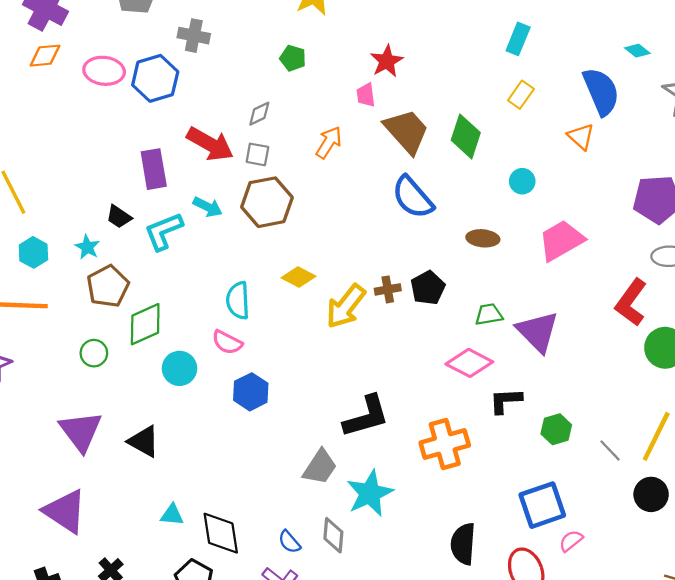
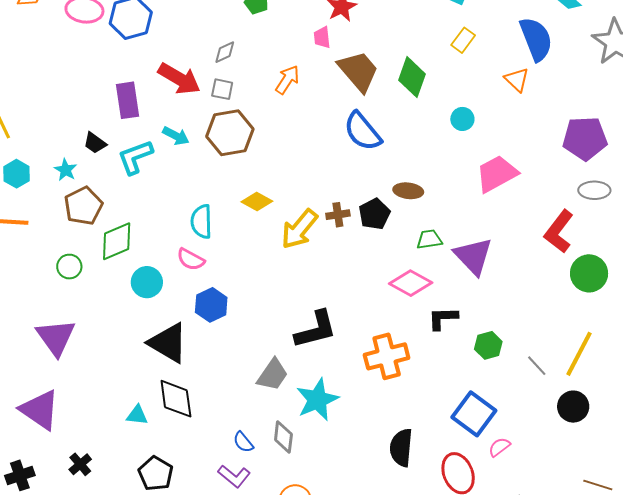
brown ellipse: (483, 238) -> (408, 191), moved
black triangle: (144, 441) -> (168, 343), moved, size x1.4
blue square: (542, 505) -> (474, 414), turned -36
black diamond: (221, 533) -> (176, 399), moved

